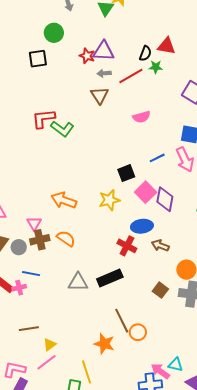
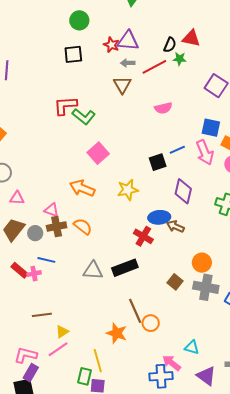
black square: (38, 59) -> (73, 54), moved
black square: (126, 173) -> (158, 162), moved
pink square: (146, 192) -> (98, 153), moved
pink triangle: (34, 223) -> (52, 210), turned -42
brown arrow: (160, 246) -> (175, 226), moved
cyan triangle: (176, 365) -> (192, 347), moved

